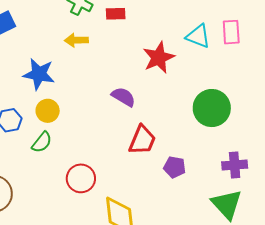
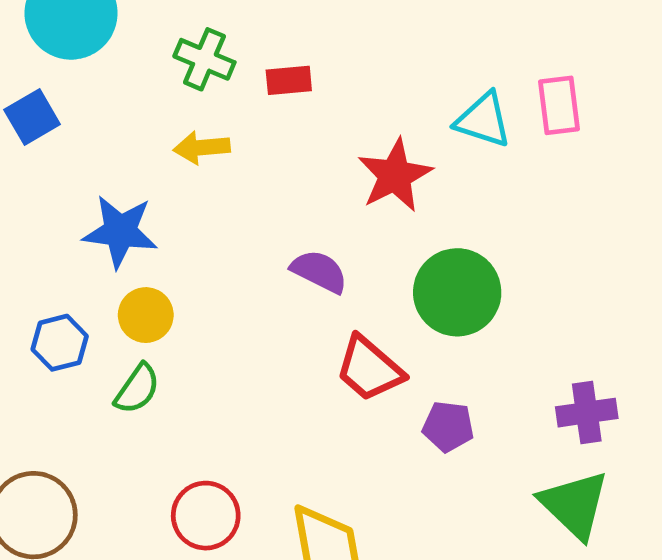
green circle: (212, 108) -> (457, 292), moved
red trapezoid: (142, 140) -> (369, 369), turned 112
red circle: (81, 178) -> (206, 516), moved

